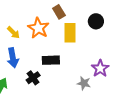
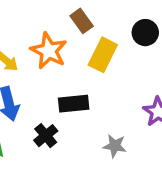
yellow rectangle: (70, 33) -> (103, 55), turned 30
gray star: (84, 83) -> (115, 146), moved

